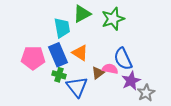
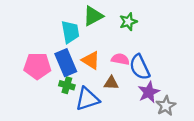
green star: (113, 19) -> (128, 22), size x0.7
pink semicircle: (110, 69) -> (120, 59), moved
brown triangle: (98, 73) -> (111, 83), turned 40
blue triangle: (77, 87) -> (87, 99), turned 50

